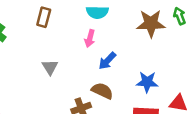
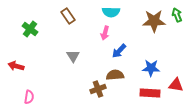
brown rectangle: (44, 17) -> (68, 16), turned -49
brown semicircle: (102, 91) -> (115, 75), turned -30

